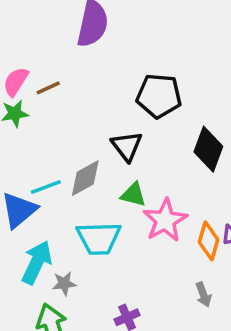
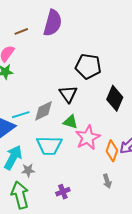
brown line: (48, 88) -> (21, 31), moved

